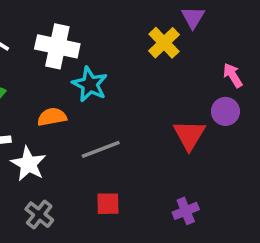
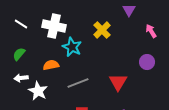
yellow cross: (164, 43) -> (102, 30), moved
pink arrow: (233, 75) -> (151, 31), moved
red triangle: (189, 135) -> (118, 82), moved

